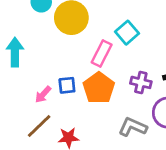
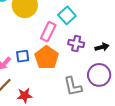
purple cross: (141, 82) -> (76, 43), moved
gray L-shape: (133, 127) -> (73, 86), turned -125

